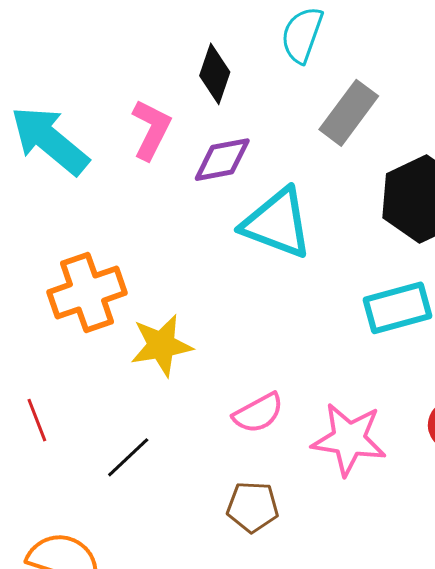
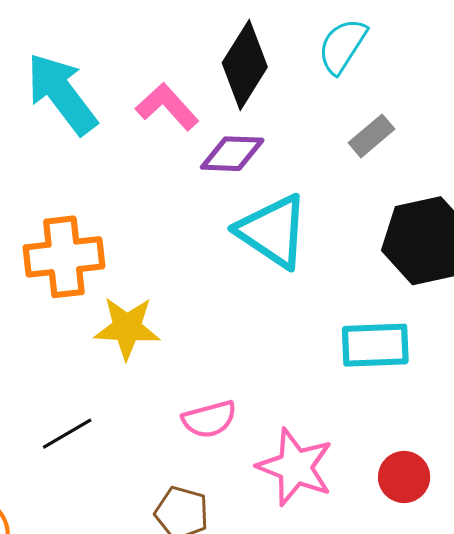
black diamond: (215, 74) -> (245, 65), size x1.4
gray rectangle: (349, 113) -> (372, 136), size x0.7
pink L-shape: (151, 130) -> (167, 107), turned -82

